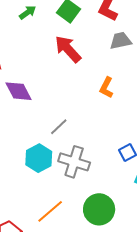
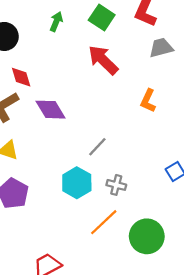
green arrow: (28, 12) -> (56, 22), turned -30
gray cross: (74, 162) -> (116, 185), size x0.6
orange line: (50, 211) -> (104, 222), moved

